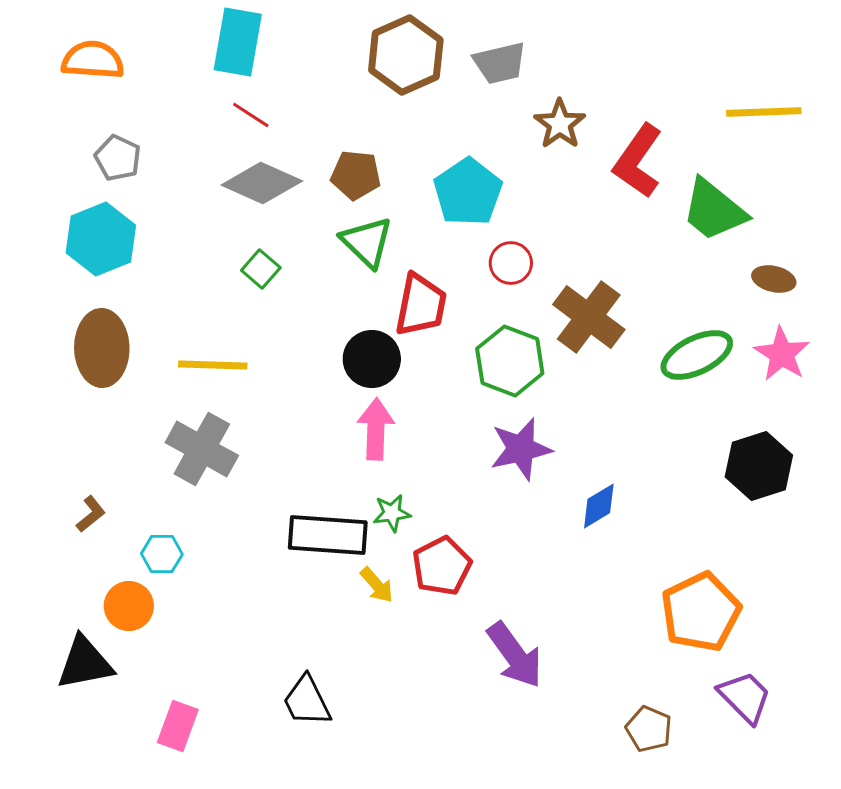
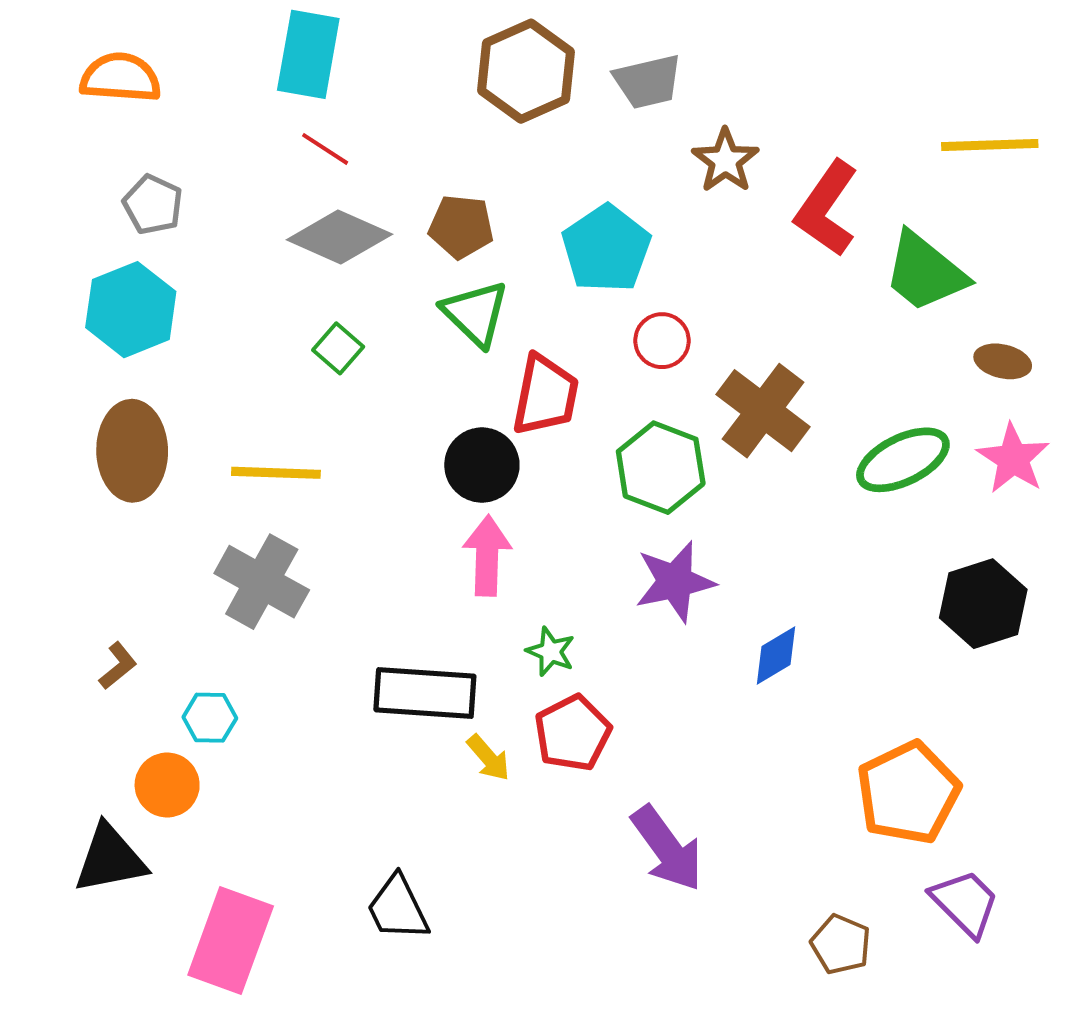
green star: (392, 513) -> (551, 652), moved, turned 30
pink rectangle: (178, 726) -> (231, 940), size x1.6

